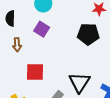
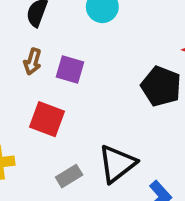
purple square: (42, 29) -> (70, 70), moved, turned -35

